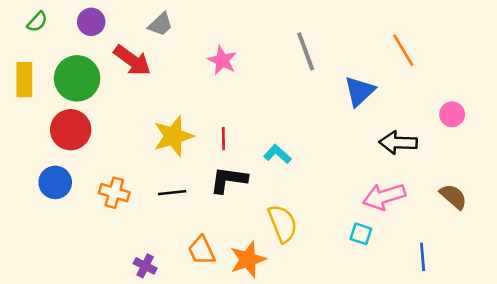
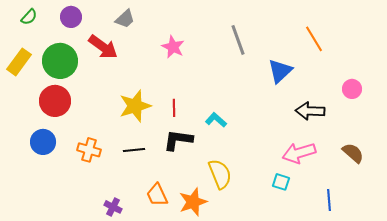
yellow rectangle: (24, 80) -> (19, 62), turned 36

